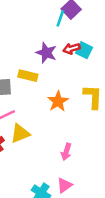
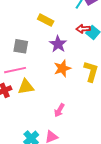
purple star: (46, 53) -> (58, 44), moved
yellow rectangle: (28, 76) -> (46, 20), moved

